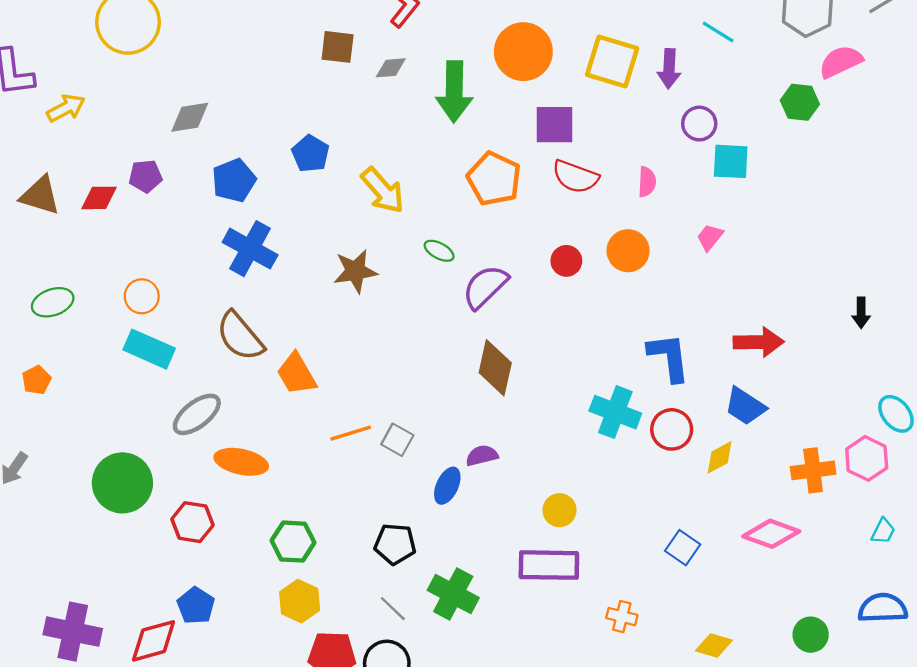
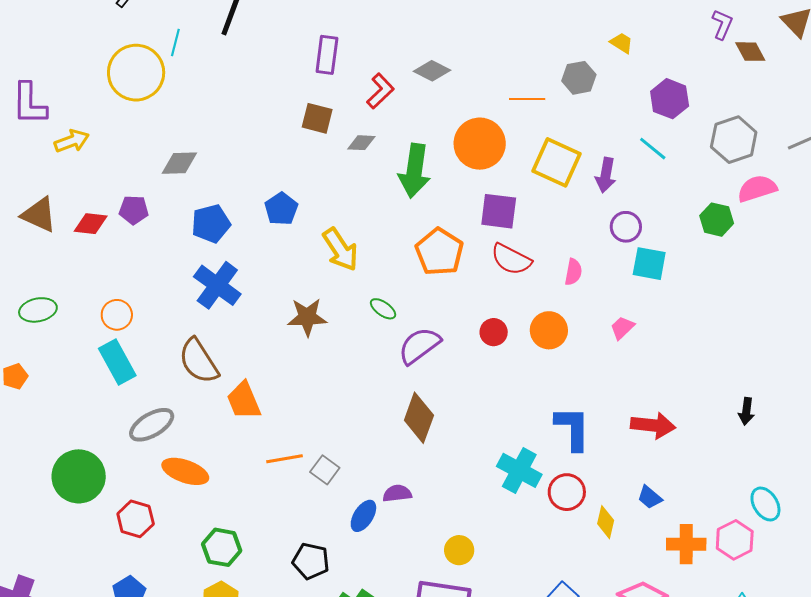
cyan rectangle: (149, 349) -> (117, 362), turned 30
blue trapezoid: (745, 406) -> (650, 497), moved, size x0.7
yellow diamond: (720, 457) -> (606, 522), turned -56

